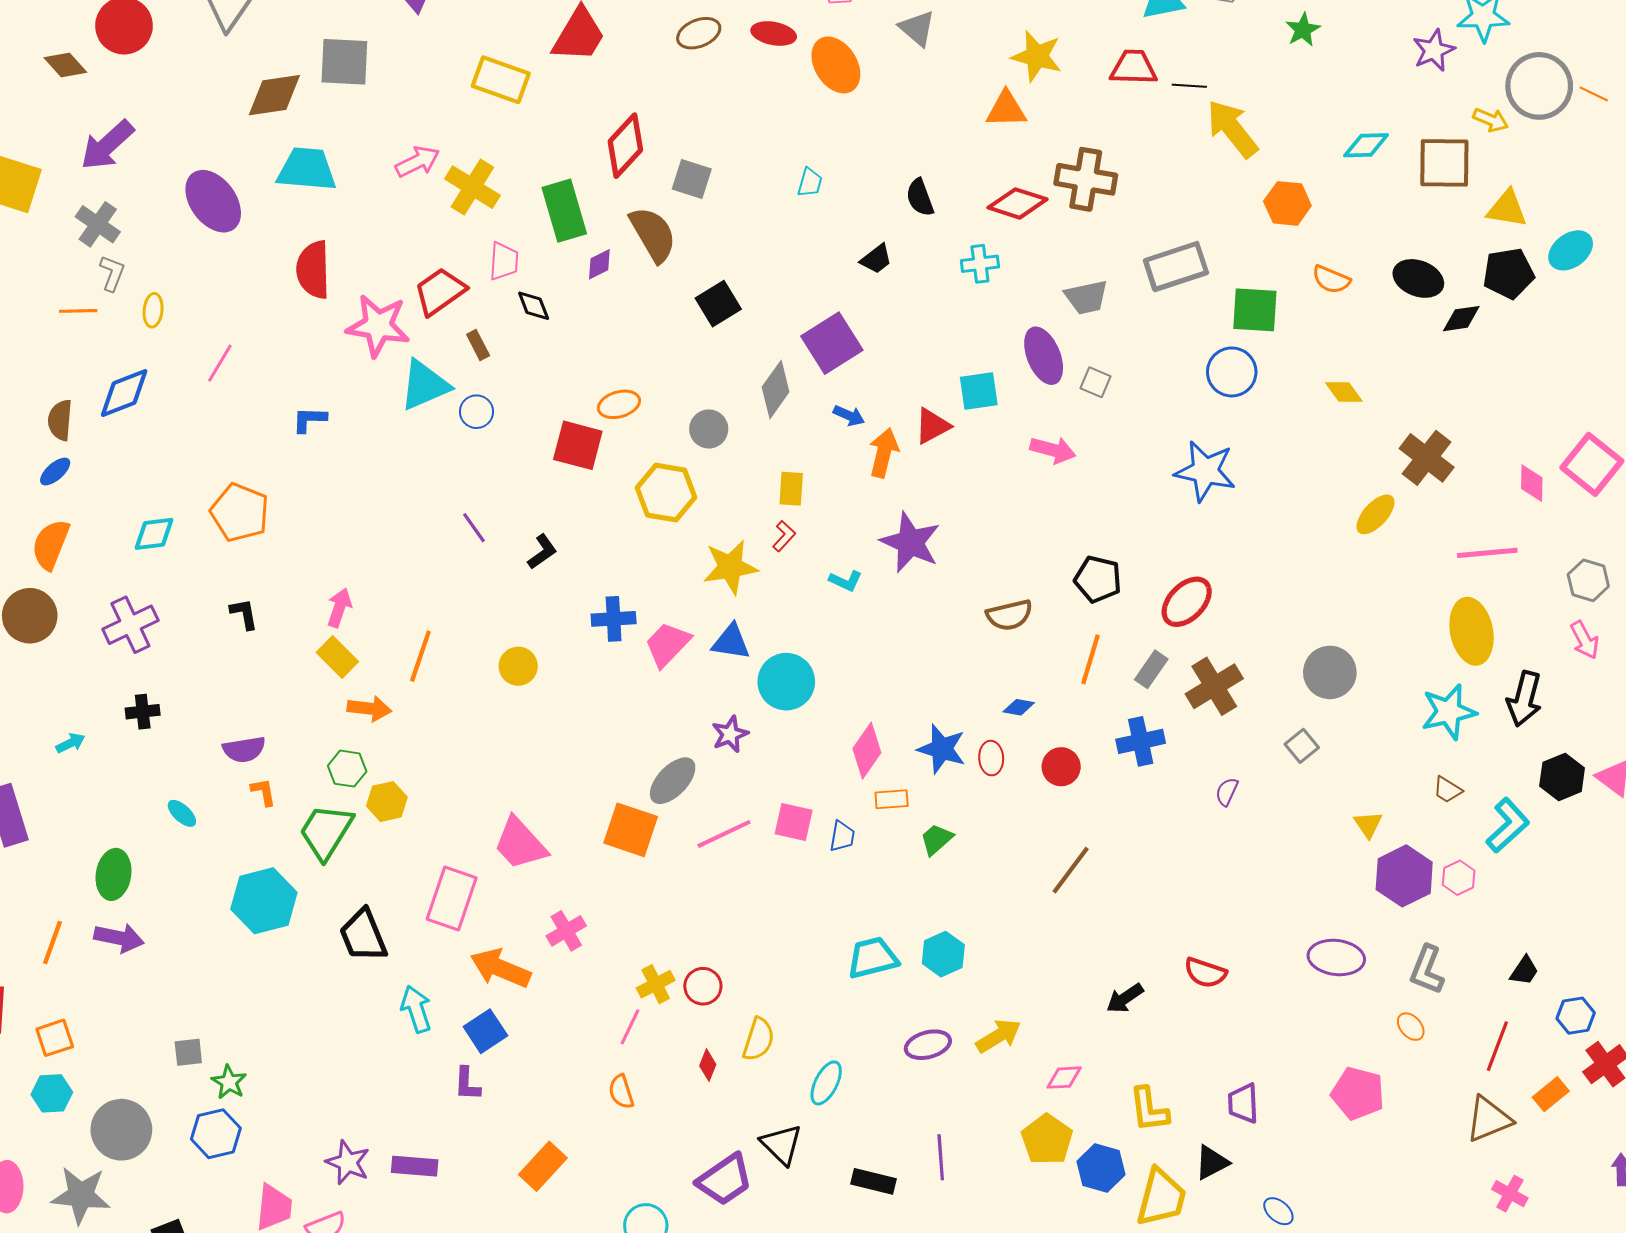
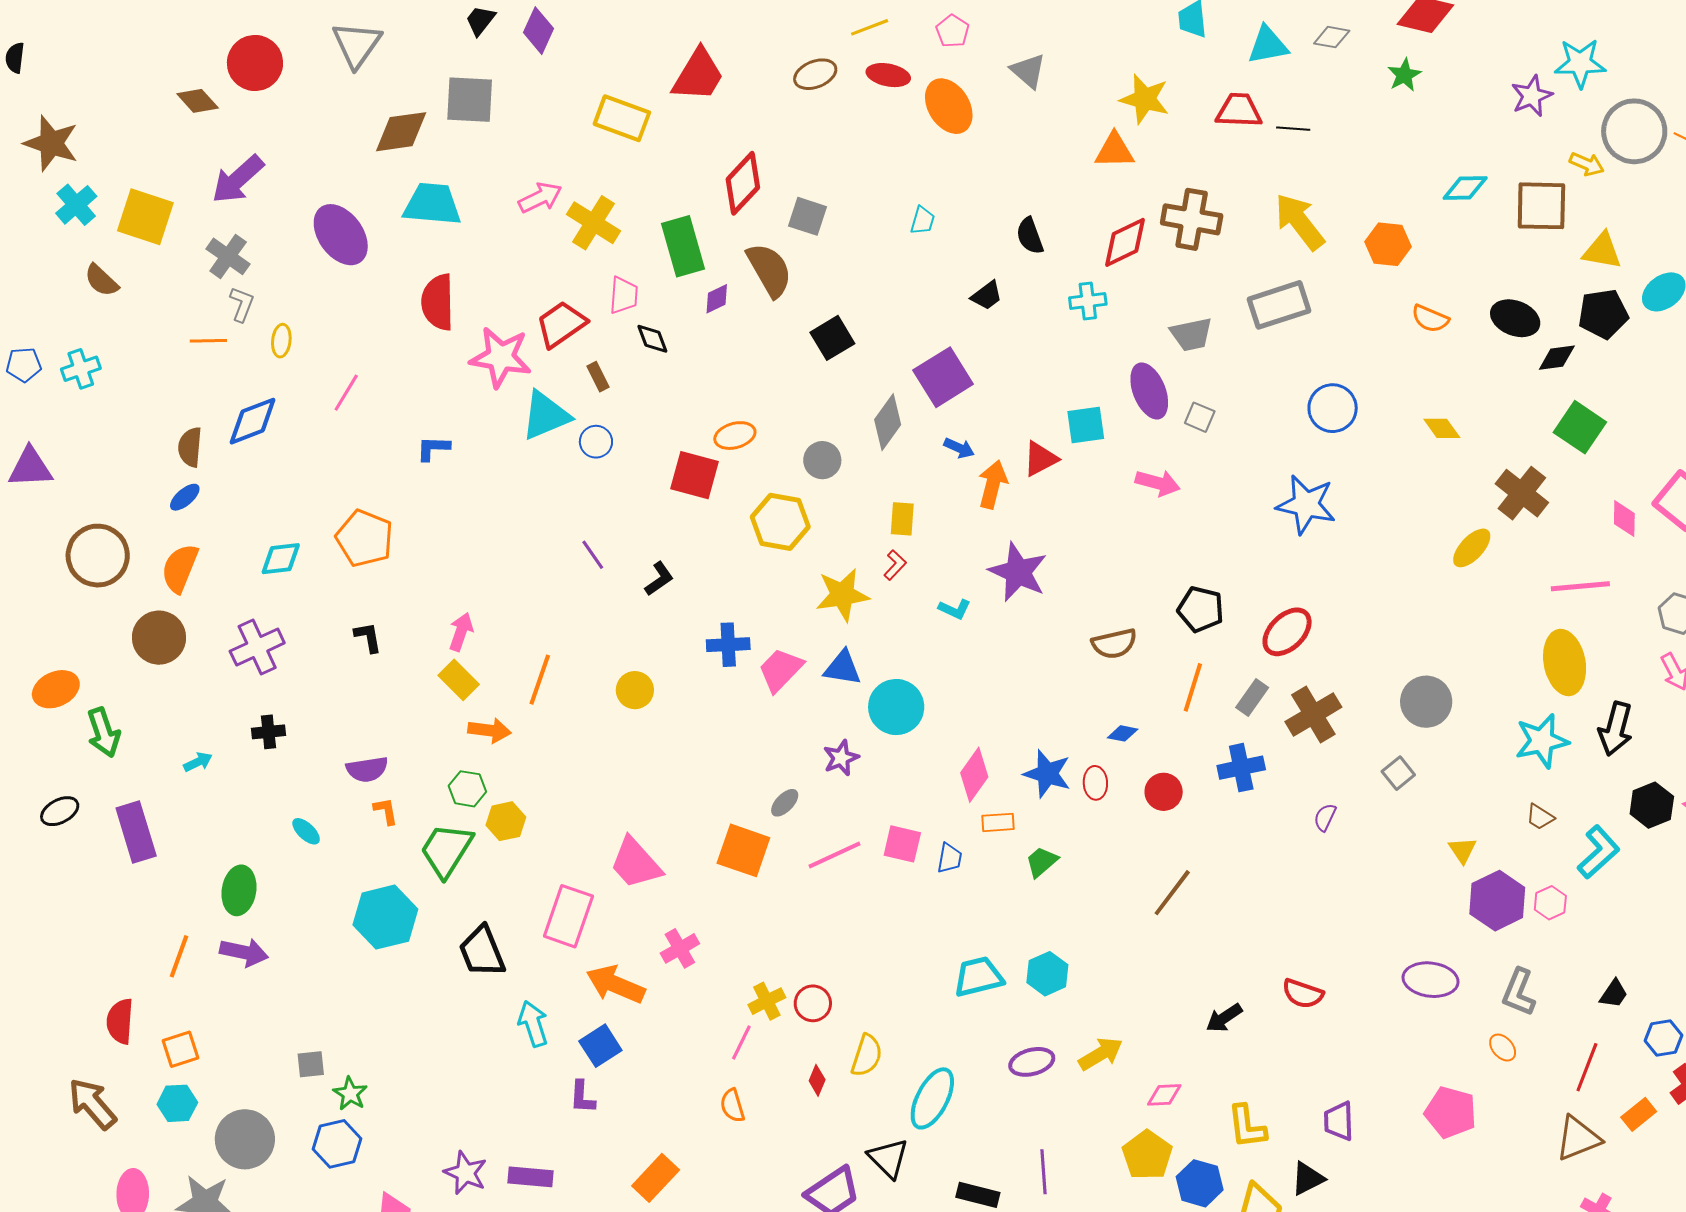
yellow arrow: (1232, 129) -> (1300, 222), moved
red diamond: (1018, 203) -> (1125, 242), turned -44
green square: (1255, 310) -> (1580, 427), moved, turned 30
gray ellipse: (673, 781) -> (785, 803), size x0.6
cyan ellipse: (826, 1083) -> (932, 1098), size x1.4

